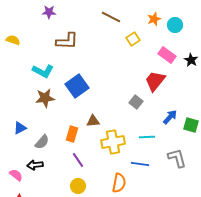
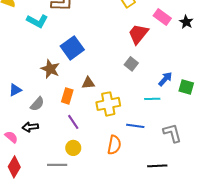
cyan L-shape: (43, 71) -> (37, 21), moved
red trapezoid: (155, 81) -> (138, 34), moved
brown star: (45, 98) -> (50, 69), moved, turned 30
cyan line: (147, 137) -> (152, 99), moved
gray L-shape: (177, 158) -> (172, 133), moved

